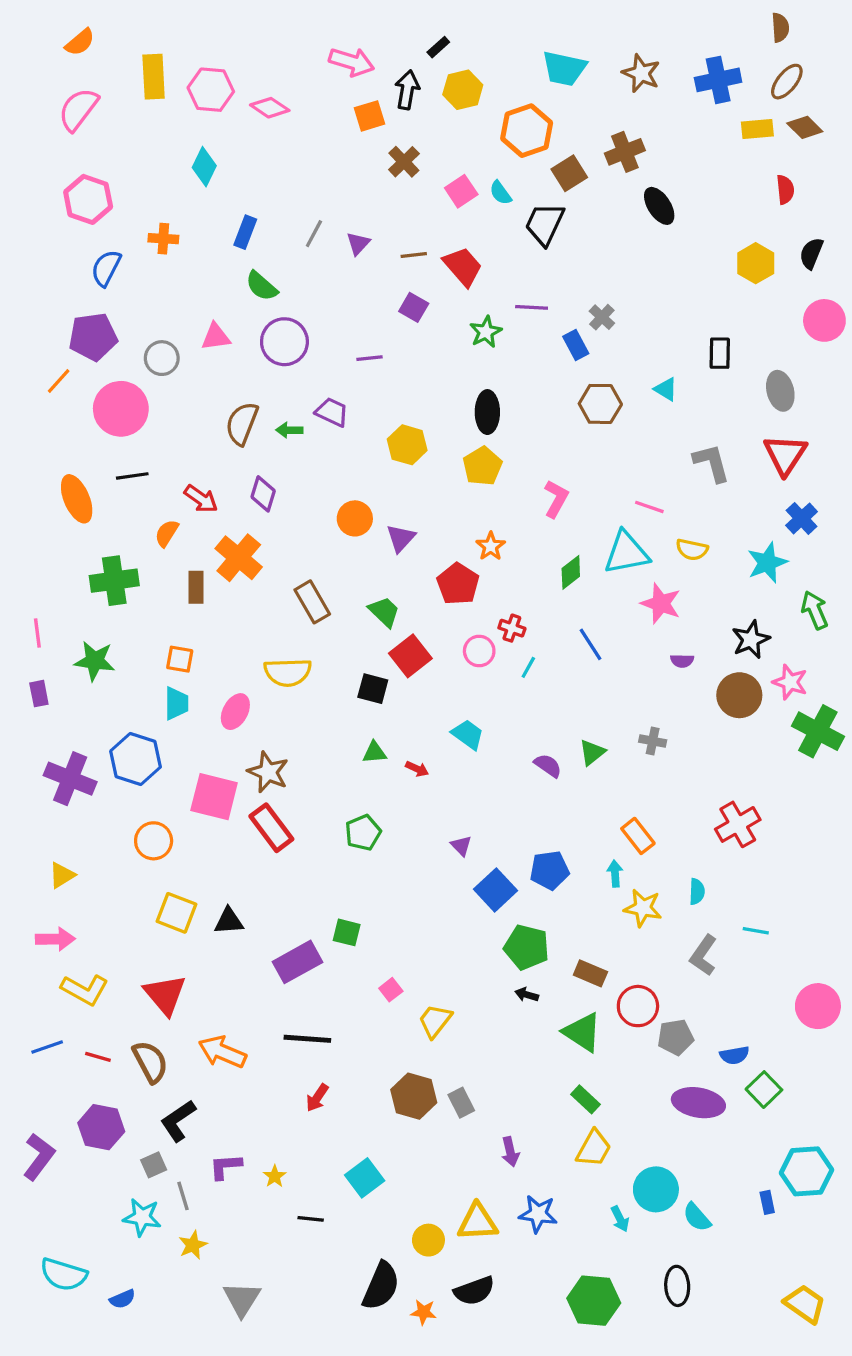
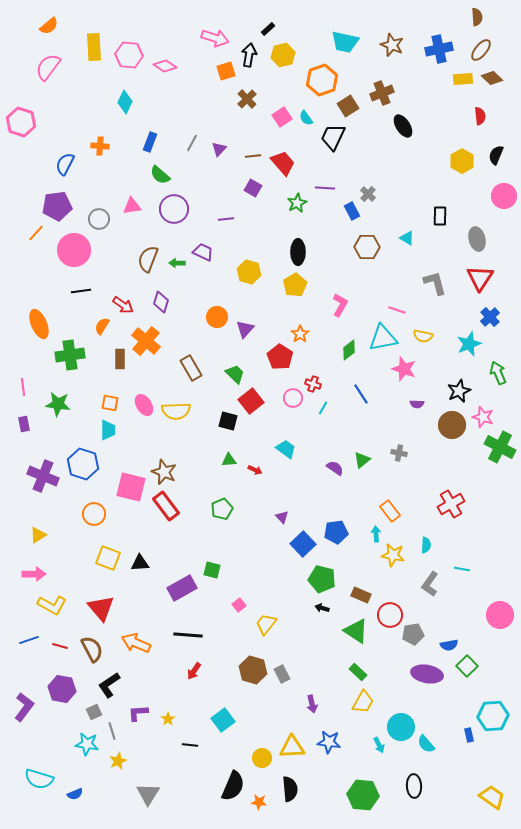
pink hexagon: (88, 199) -> (21, 122), moved
orange ellipse: (77, 499) -> (39, 324), moved
pink ellipse: (235, 712) -> (144, 405), moved, turned -60
black semicircle: (474, 1291) -> (290, 789), turned -75

